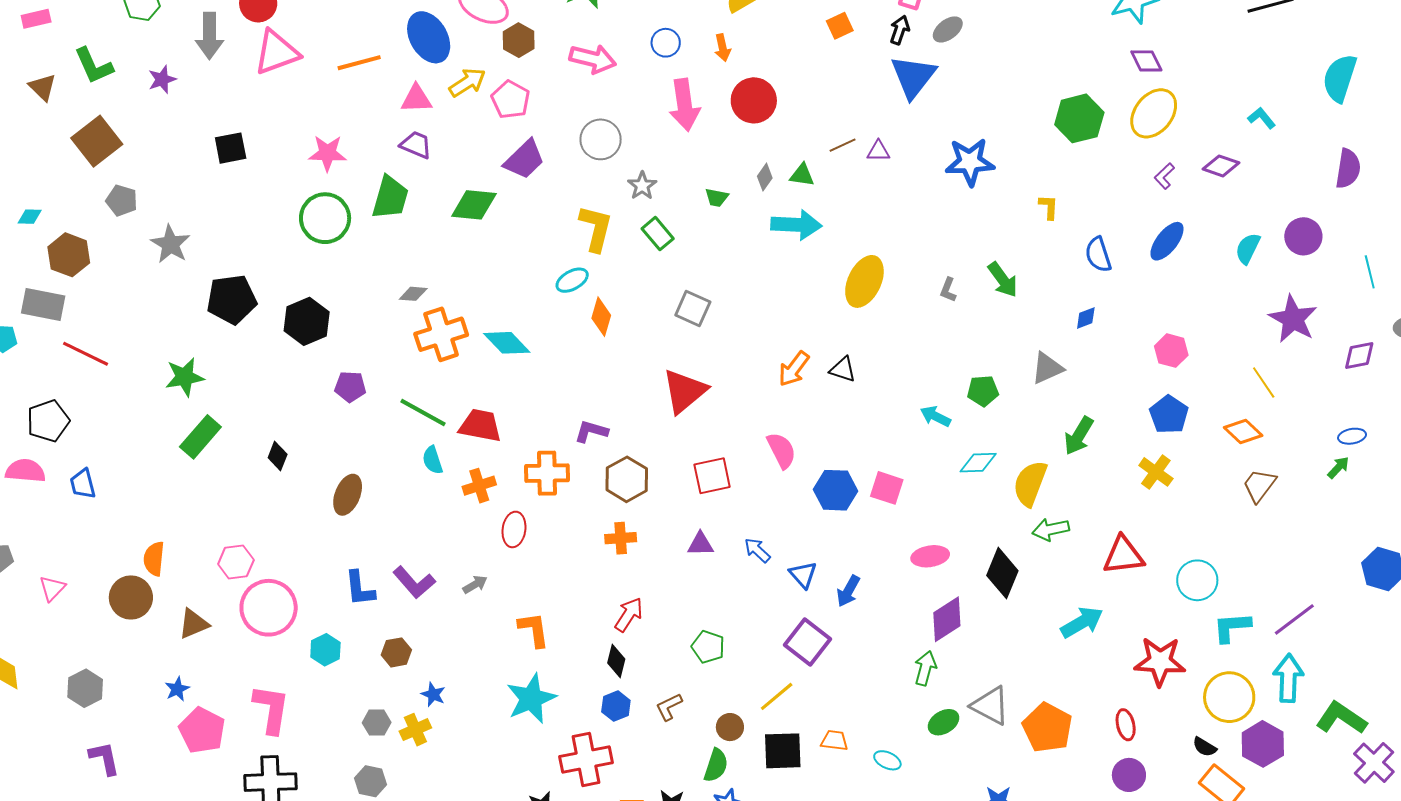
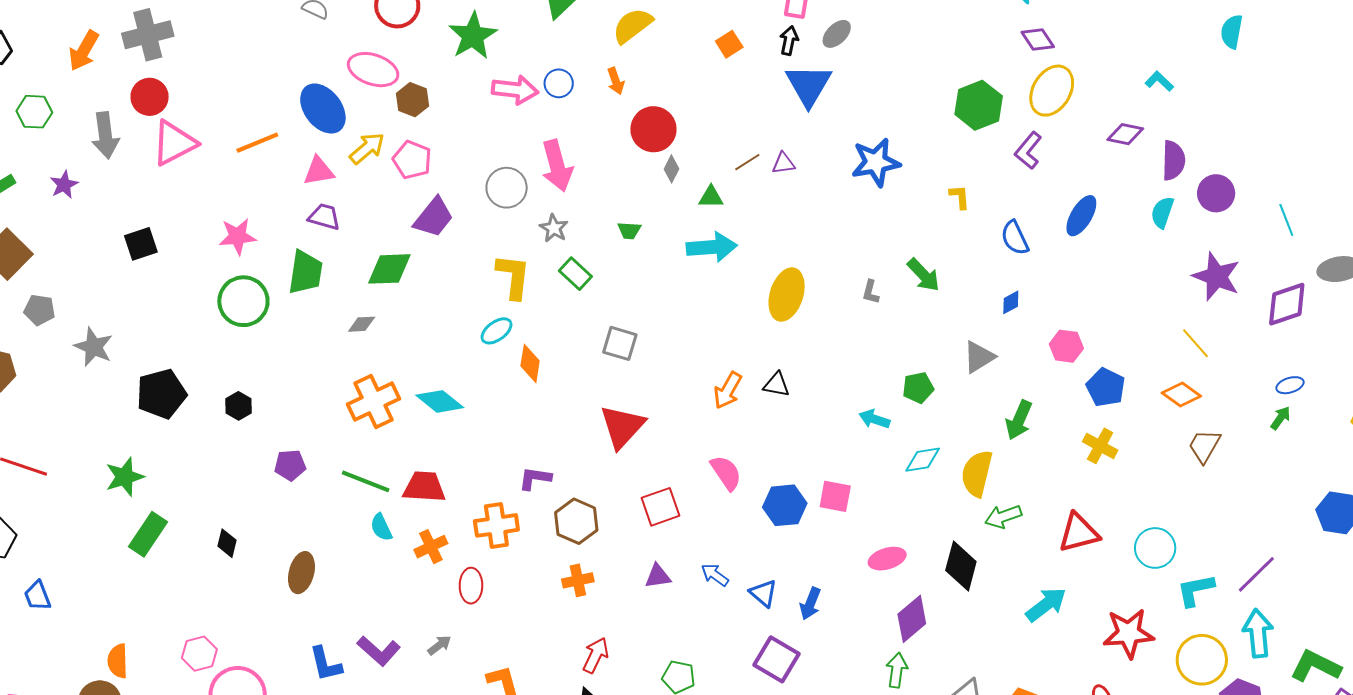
pink arrow: (593, 59) -> (515, 90), moved
cyan semicircle: (1340, 78) -> (1232, 32), size x0.7
pink arrow: (684, 105) -> (557, 166), moved
purple semicircle: (1348, 169) -> (1173, 160), moved
purple L-shape: (1164, 176) -> (1028, 151), moved, size x1.4
gray diamond: (765, 177) -> (672, 169), moved
gray diamond: (413, 294) -> (362, 324), moved
black hexagon: (307, 321) -> (238, 406), size x0.6
pink hexagon: (1171, 351) -> (1066, 346), moved
purple diamond: (1359, 355) -> (1287, 304), size x1.4

